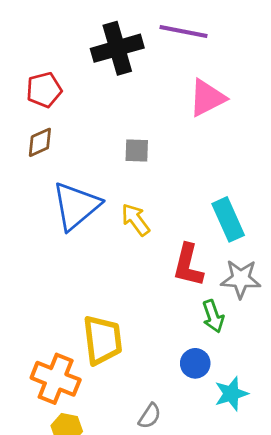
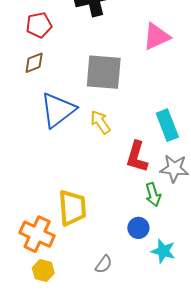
gray square: (137, 150) -> (104, 72), size x2.0
cyan star: (231, 394) -> (163, 251), turned 30

